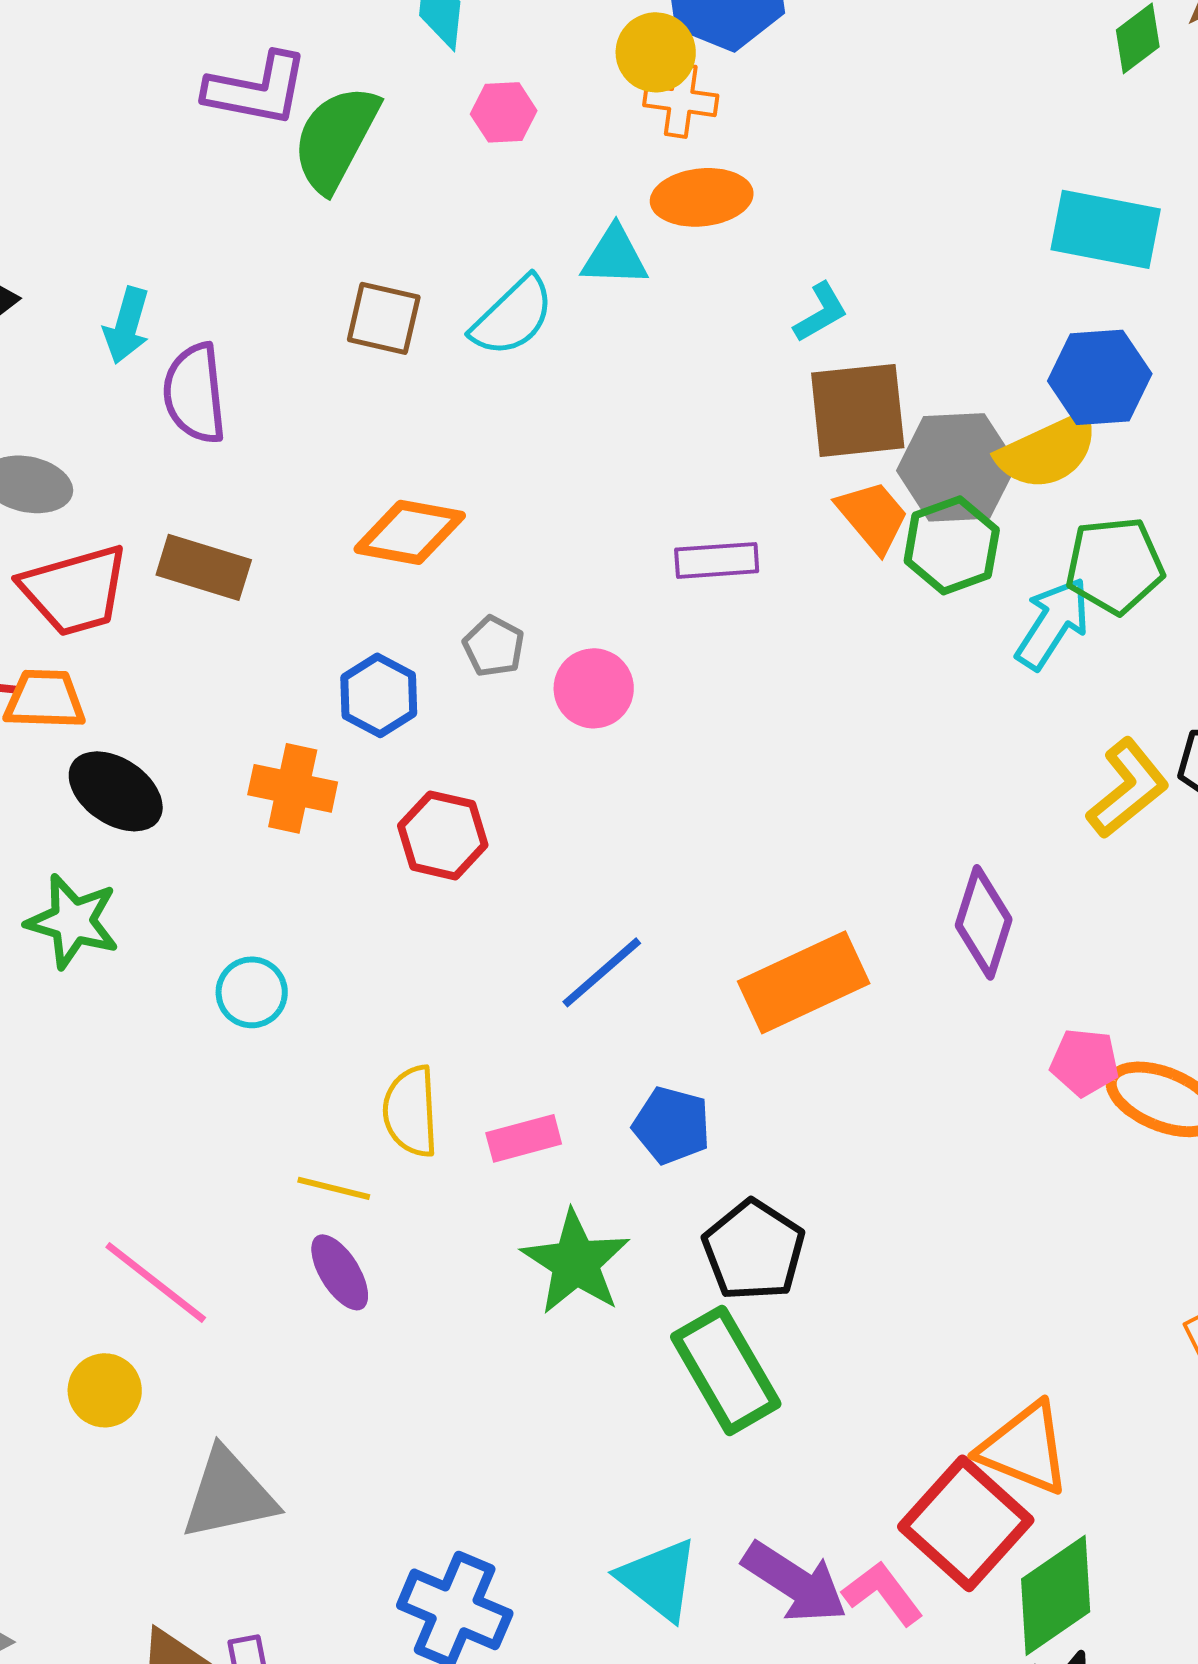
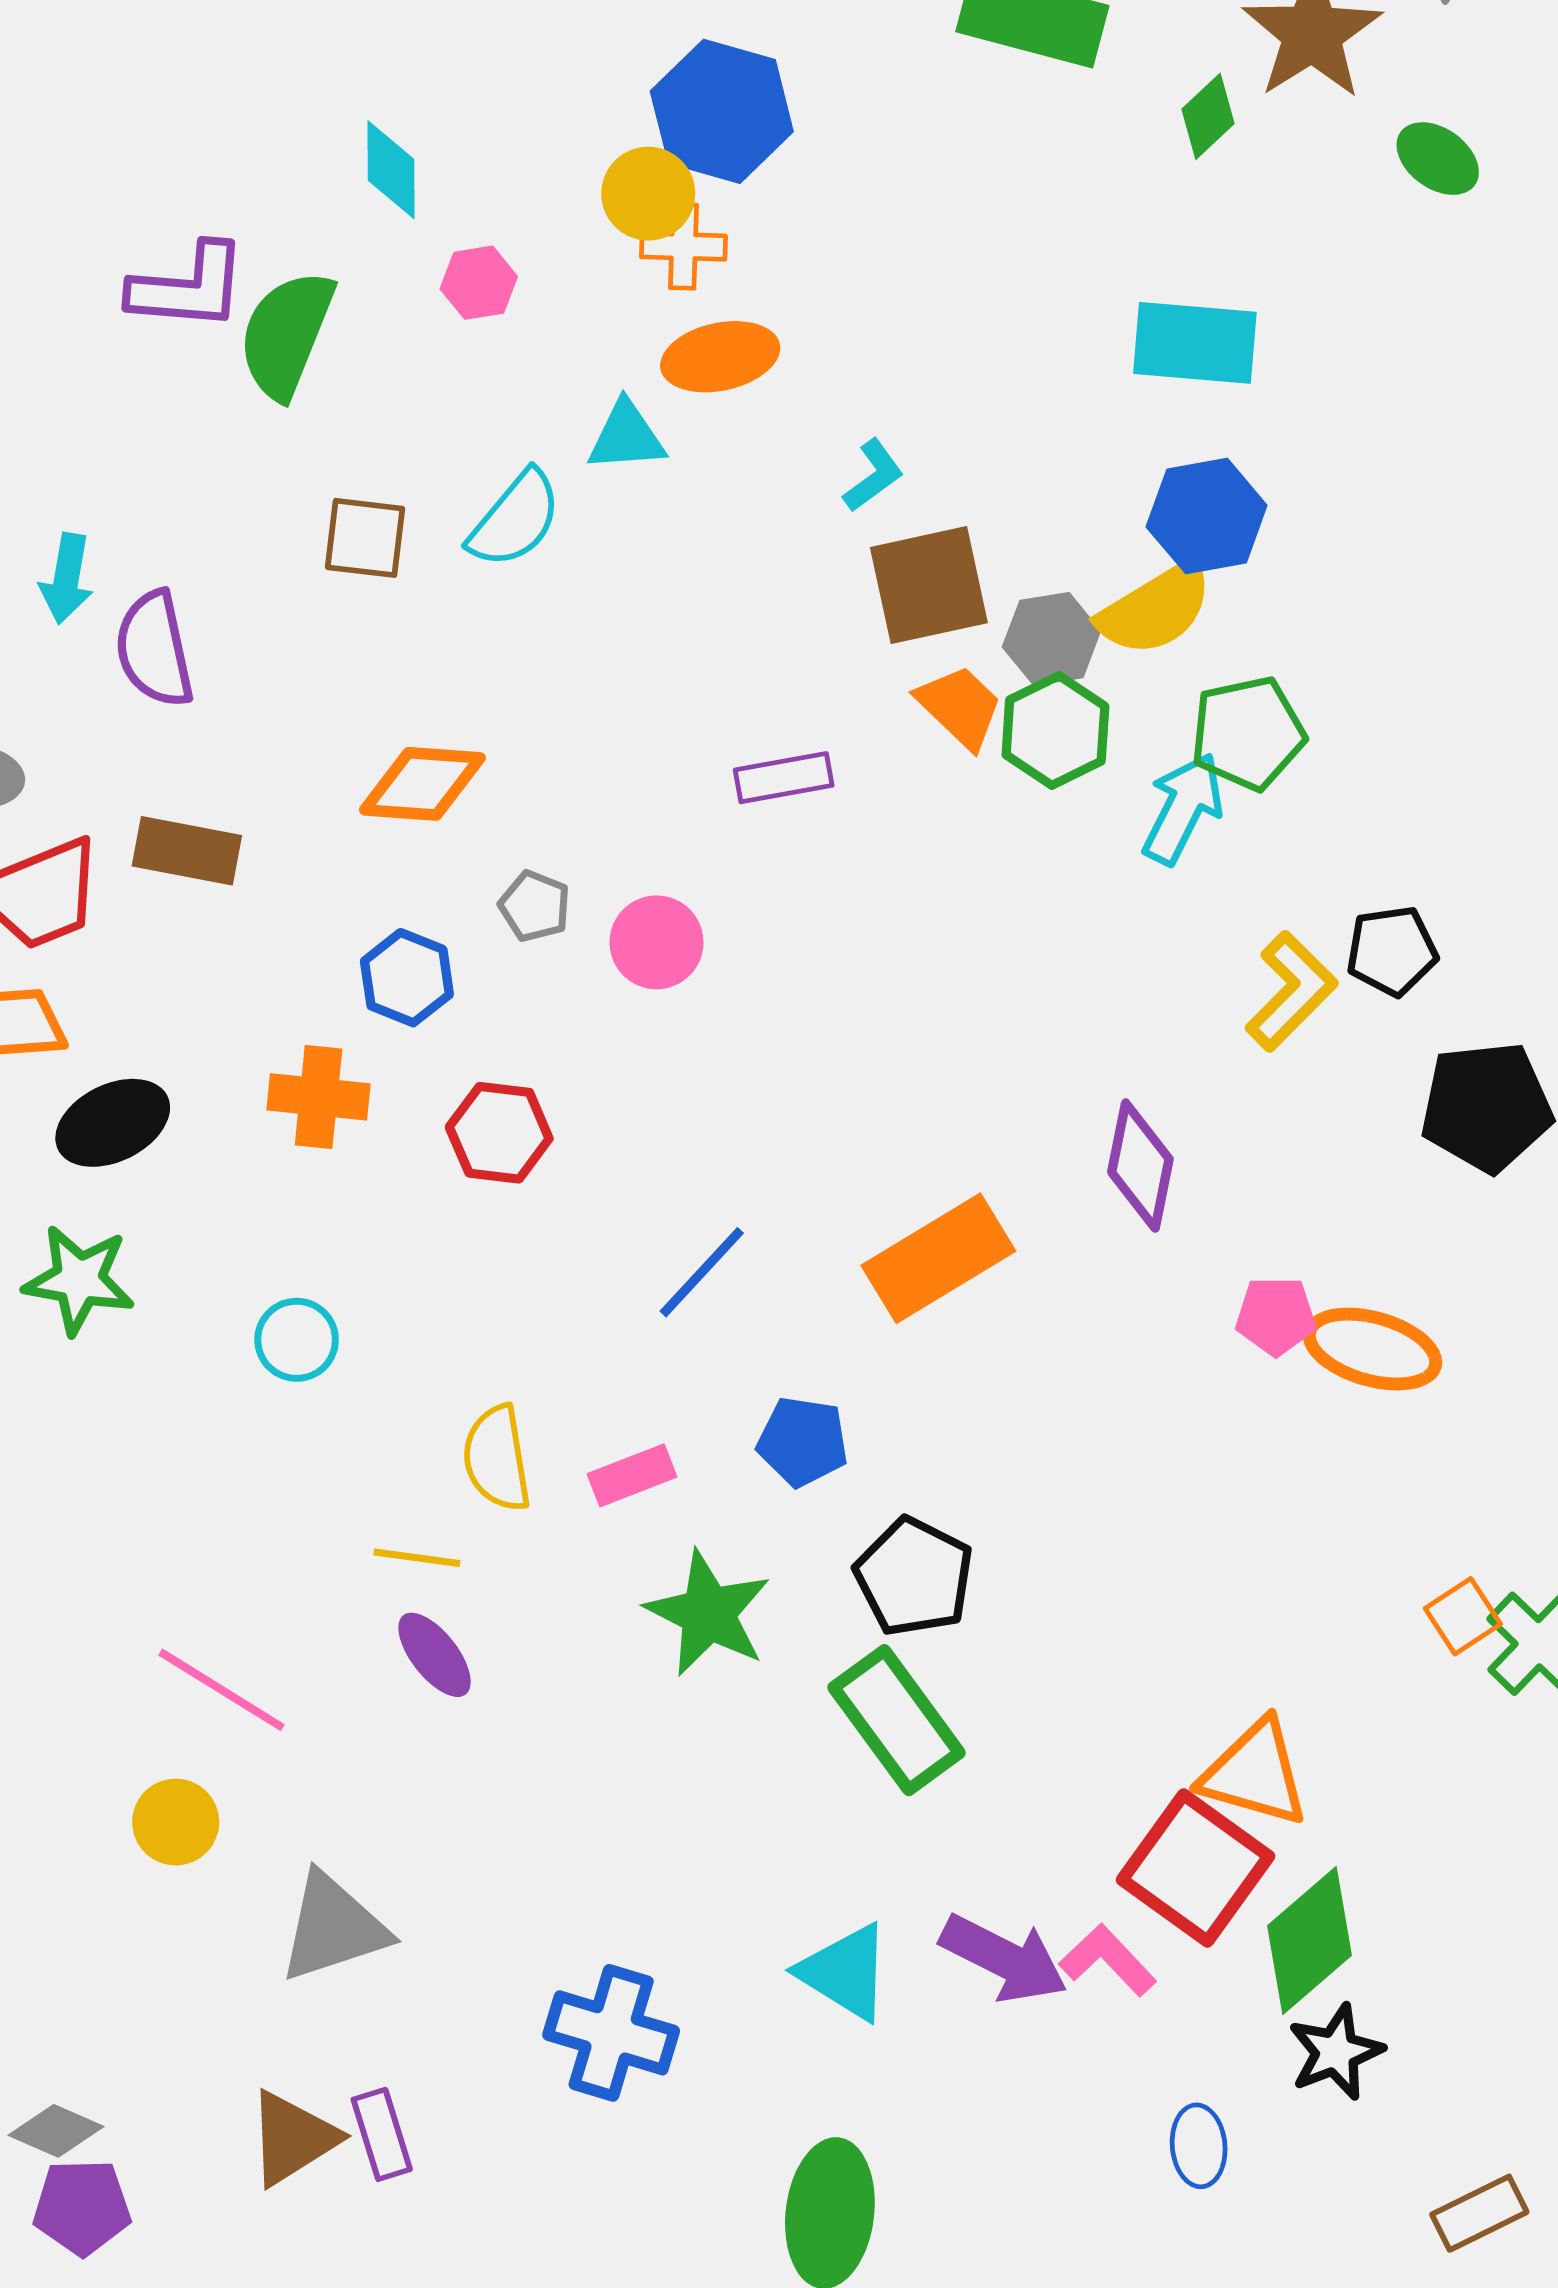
gray hexagon: (957, 467) -> (1051, 639), size x0.7
black ellipse: (116, 791) -> (113, 1123), turned -54

